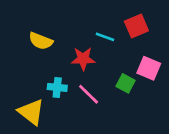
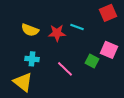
red square: (136, 26) -> (108, 13), moved
red star: (83, 59) -> (57, 33), moved
cyan cross: (57, 87) -> (32, 59), moved

